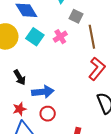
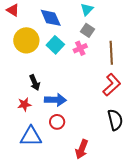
gray square: (76, 16) -> (88, 30), moved
red star: (20, 109) -> (24, 104), moved

